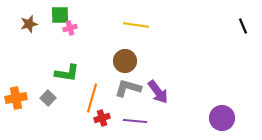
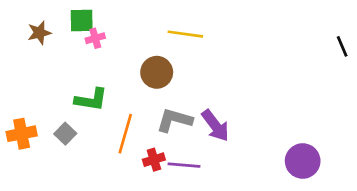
black line: (243, 26) -> (342, 46), moved
brown circle: (125, 61) -> (157, 72), moved
red cross: (102, 118) -> (154, 160), moved

